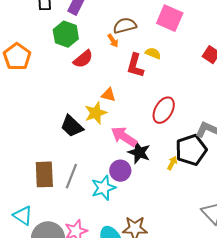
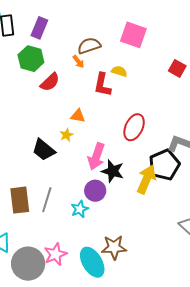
yellow star: (96, 113) -> (66, 135), size x0.6
pink arrow: (124, 137) -> (96, 156), turned -100
yellow arrow: (172, 163) -> (146, 179), size x2.0
cyan star: (103, 188) -> (80, 209), size x0.7

